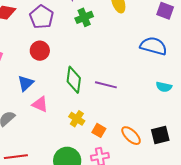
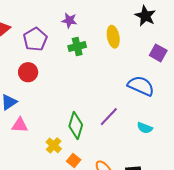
green diamond: (74, 80) -> (76, 125), moved
purple line: (106, 85) -> (109, 117), moved, turned -70
pink triangle: (40, 104) -> (20, 125), turned -30

